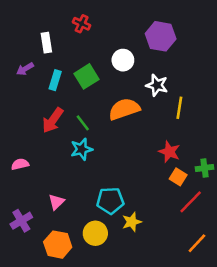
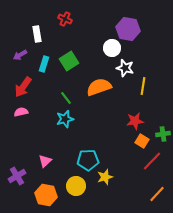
white circle: (123, 60) -> (112, 48), moved
red arrow: (53, 120) -> (23, 87), moved
red star: (169, 152) -> (135, 121), turned -30
pink semicircle: (20, 164) -> (21, 112), moved

